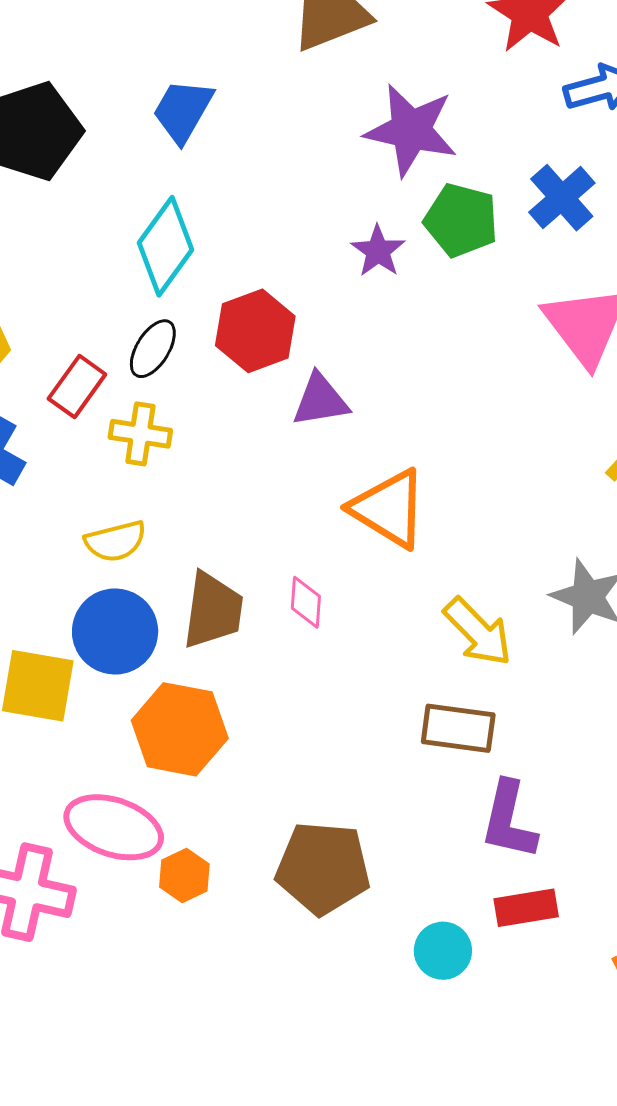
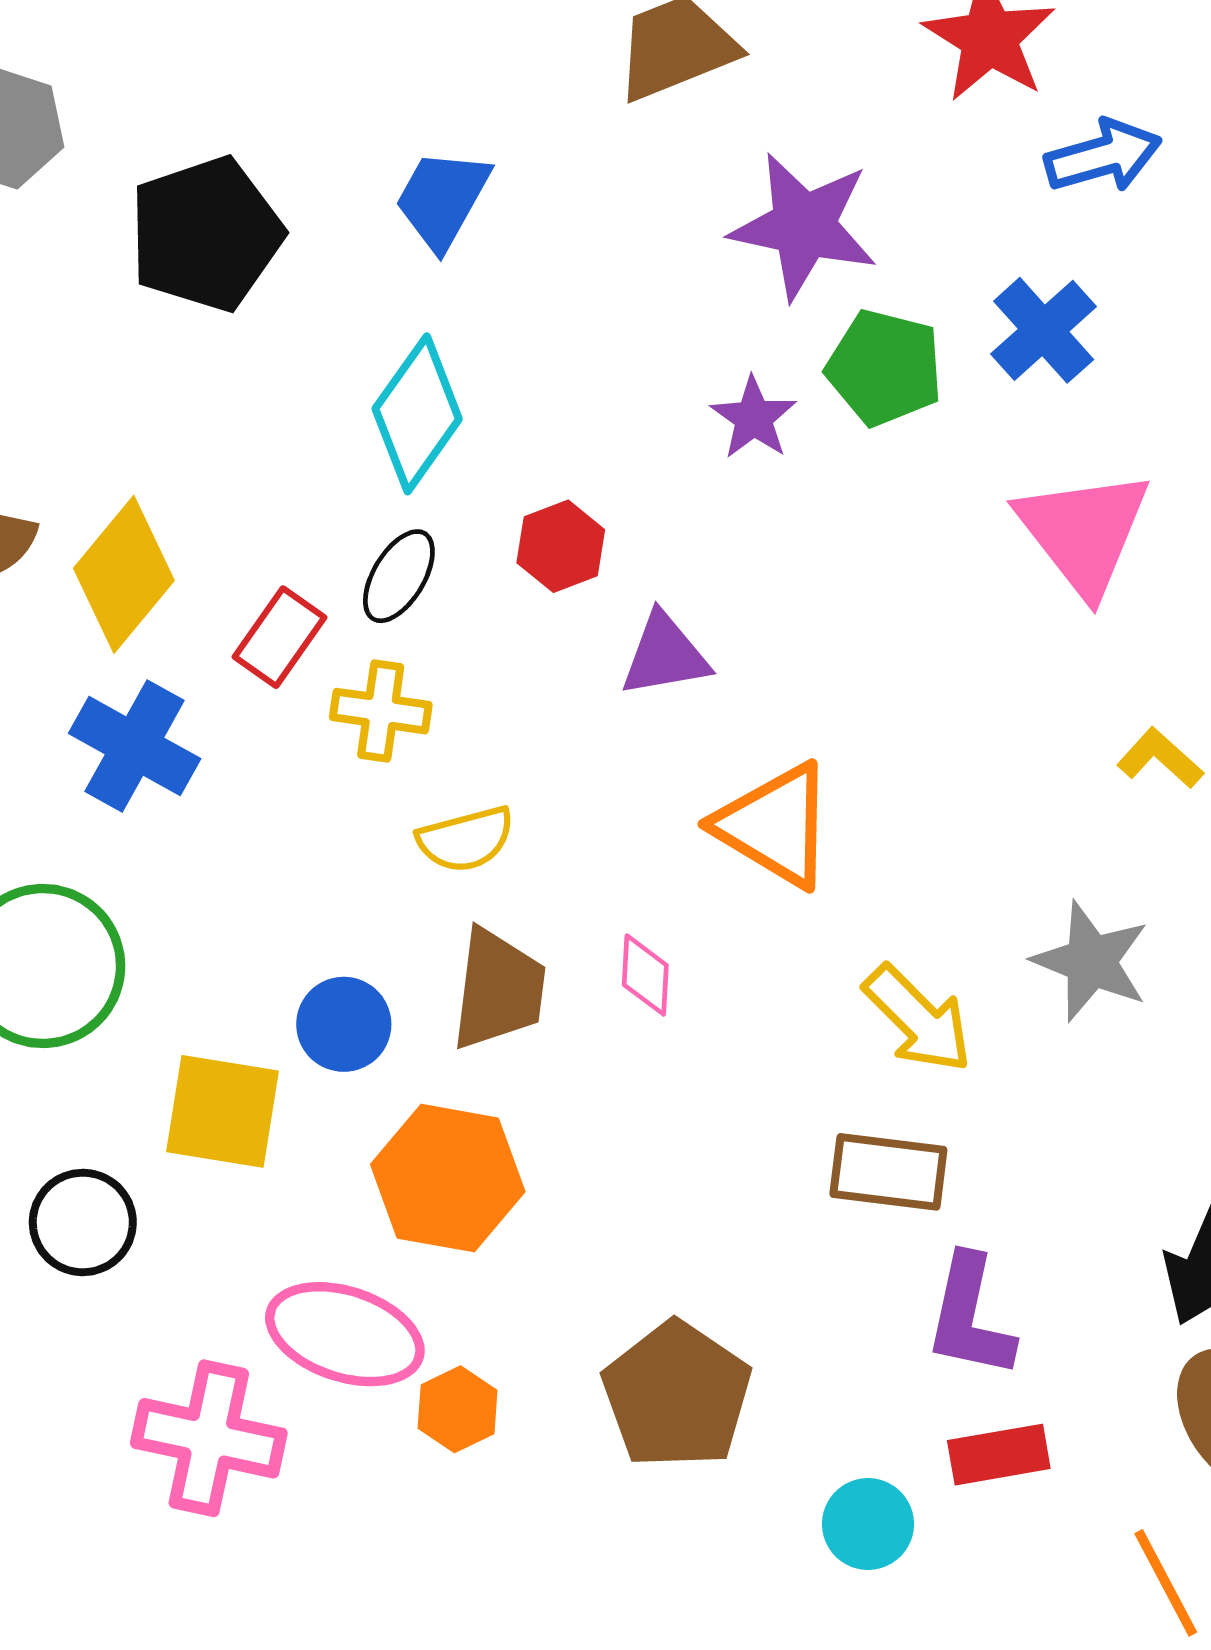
red hexagon: (255, 331) -> (561, 546), size x0.7
yellow semicircle: (115, 541) -> (466, 839), moved
blue circle: (115, 631) -> (344, 1024), size x0.7
brown pentagon: (323, 868) -> (677, 1395), turned 30

